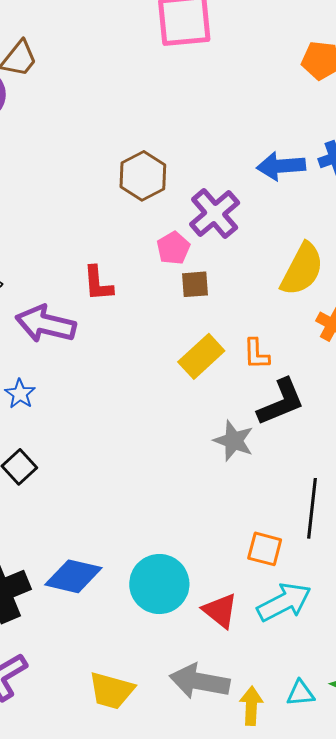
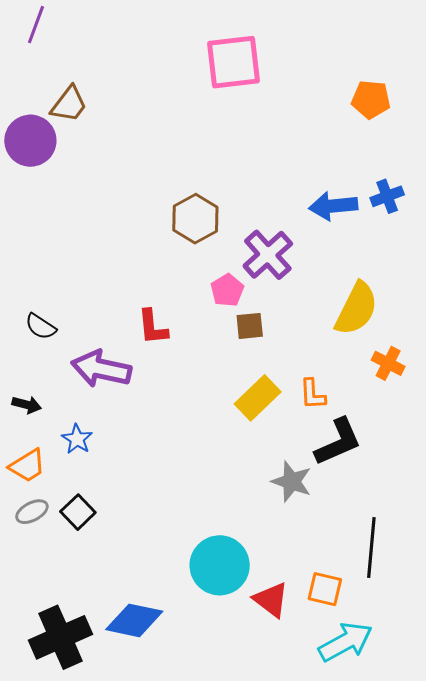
cyan circle: (159, 584) -> (220, 565), moved
red triangle: (220, 611) -> (271, 600), moved

